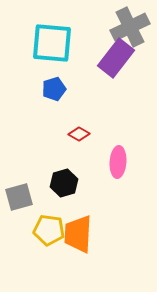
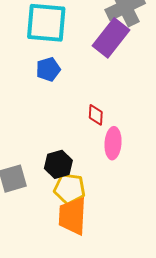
red diamond: (79, 134) -> (96, 115), moved, turned 65
yellow pentagon: (49, 230) -> (69, 189), moved

